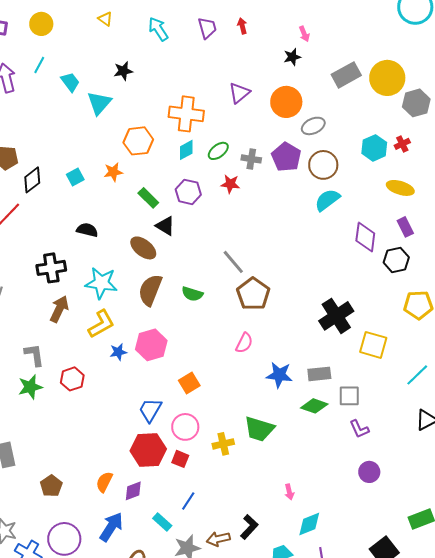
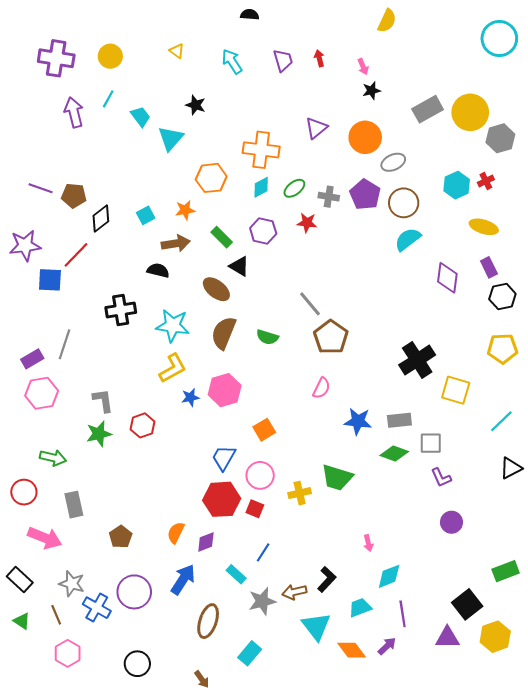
pink arrow: (304, 34) -> (363, 67), moved
black star: (123, 71) -> (196, 105), turned 30
black hexagon: (396, 260) -> (502, 296), moved
brown arrow: (59, 309) -> (176, 243), moved, turned 56

